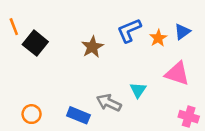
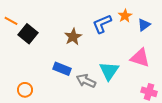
orange line: (14, 27) -> (11, 21), turned -40
orange star: (158, 38) -> (125, 16), moved
cyan triangle: (138, 90) -> (109, 71), size x1.5
blue rectangle: (78, 115) -> (62, 69), moved

